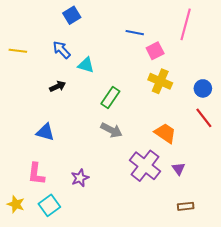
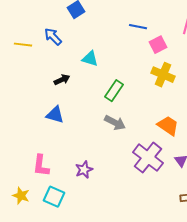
blue arrow: (62, 50) -> (53, 37), moved
blue triangle: (45, 132) -> (55, 115), moved
cyan square: (49, 205) -> (54, 197), turned -30

